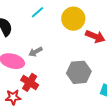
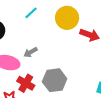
gray hexagon: (79, 72) -> (55, 80), moved

